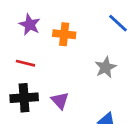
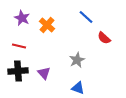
orange cross: (64, 34) -> (47, 25), turned 35
gray star: (106, 67) -> (77, 60), moved

